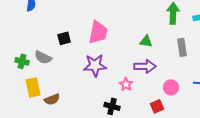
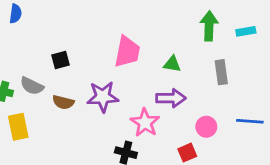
pink trapezoid: (98, 32) -> (127, 52), moved
pink star: (126, 84) -> (145, 123), size x1.5
brown semicircle: (52, 99) -> (63, 102), moved, turned 35

